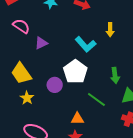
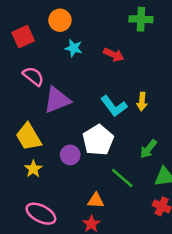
yellow arrow: (110, 30) -> (142, 102), moved
purple triangle: (41, 43) -> (57, 100), size x1.6
green arrow: (115, 75) -> (148, 149), turned 42

